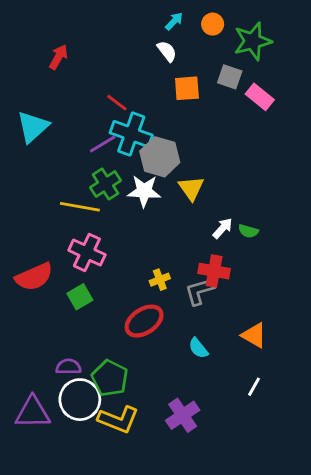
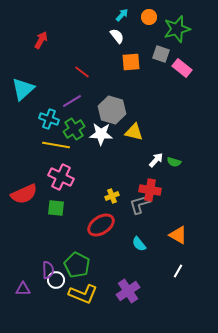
cyan cross: (131, 134) -> (49, 119), moved, size x0.7
yellow triangle: (191, 188) -> (134, 132), turned -42
green square: (80, 297) -> (56, 208), turned 36
purple semicircle: (68, 367) -> (48, 270), moved, turned 90
white circle: (80, 400) -> (56, 280), size x0.6
purple triangle: (33, 412) -> (23, 289), size x0.6

